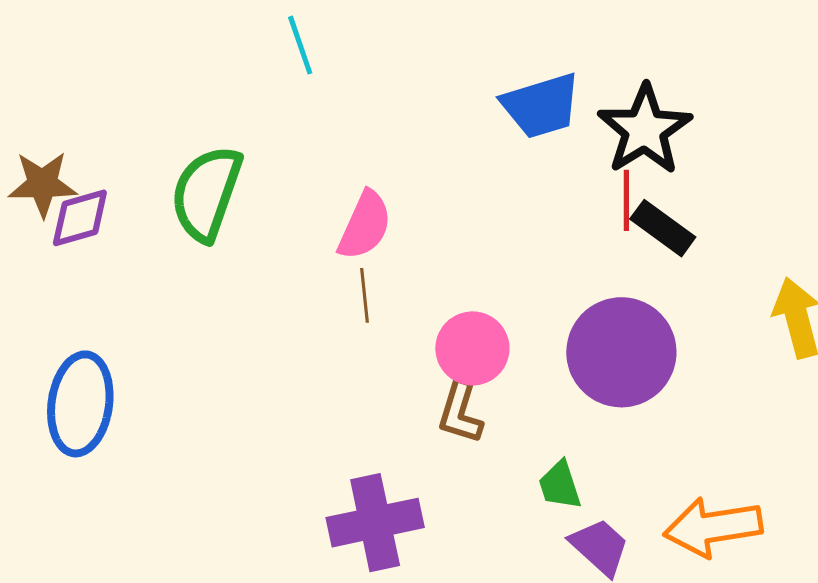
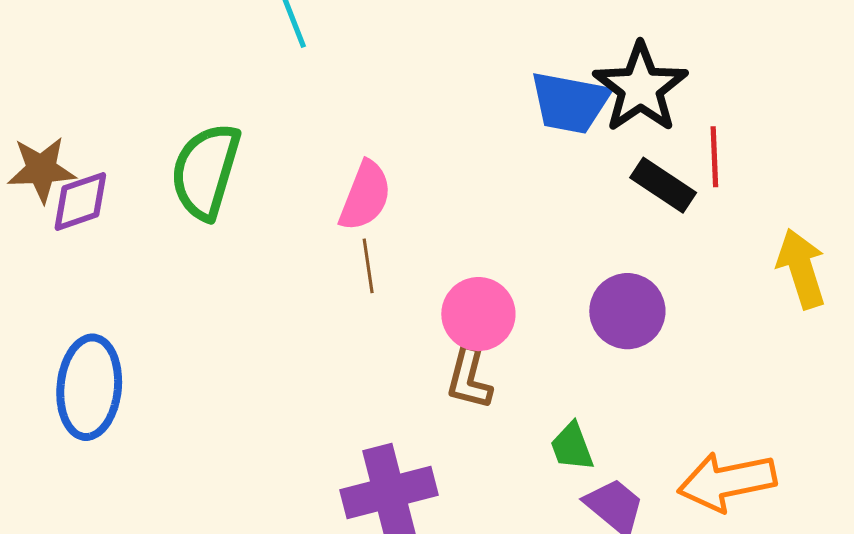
blue trapezoid: (541, 106) -> (570, 103), moved, turned 30
red line: (626, 200) -> (714, 157), moved
purple circle: (621, 352) -> (627, 311), size x0.7

